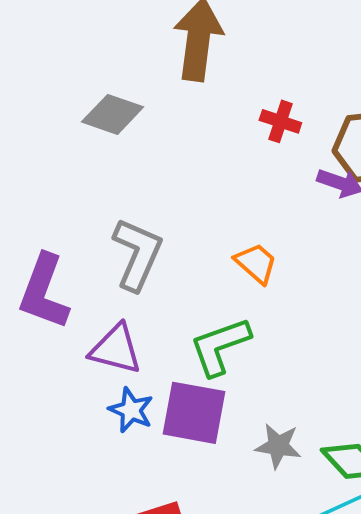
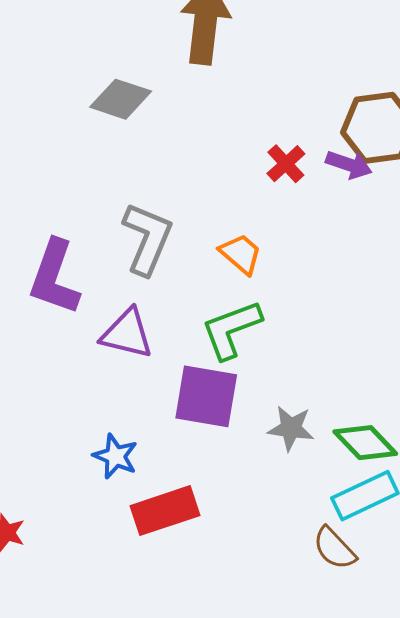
red cross: (280, 121) -> (286, 164), moved, turned 30
orange trapezoid: (256, 263) -> (241, 254), moved
blue star: (131, 410) -> (115, 456), moved

